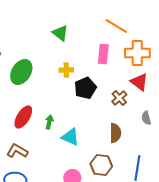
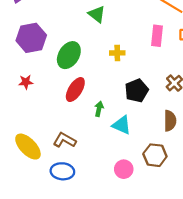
green triangle: (60, 33) -> (97, 14), moved
black pentagon: (85, 88) -> (137, 91), moved
red ellipse: (23, 117) -> (75, 90), moved

